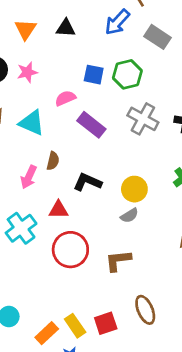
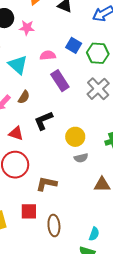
black L-shape: (87, 182) -> (43, 121), turned -65
gray semicircle: (129, 215) -> (81, 158), moved
red square: (106, 323) -> (29, 211), moved

